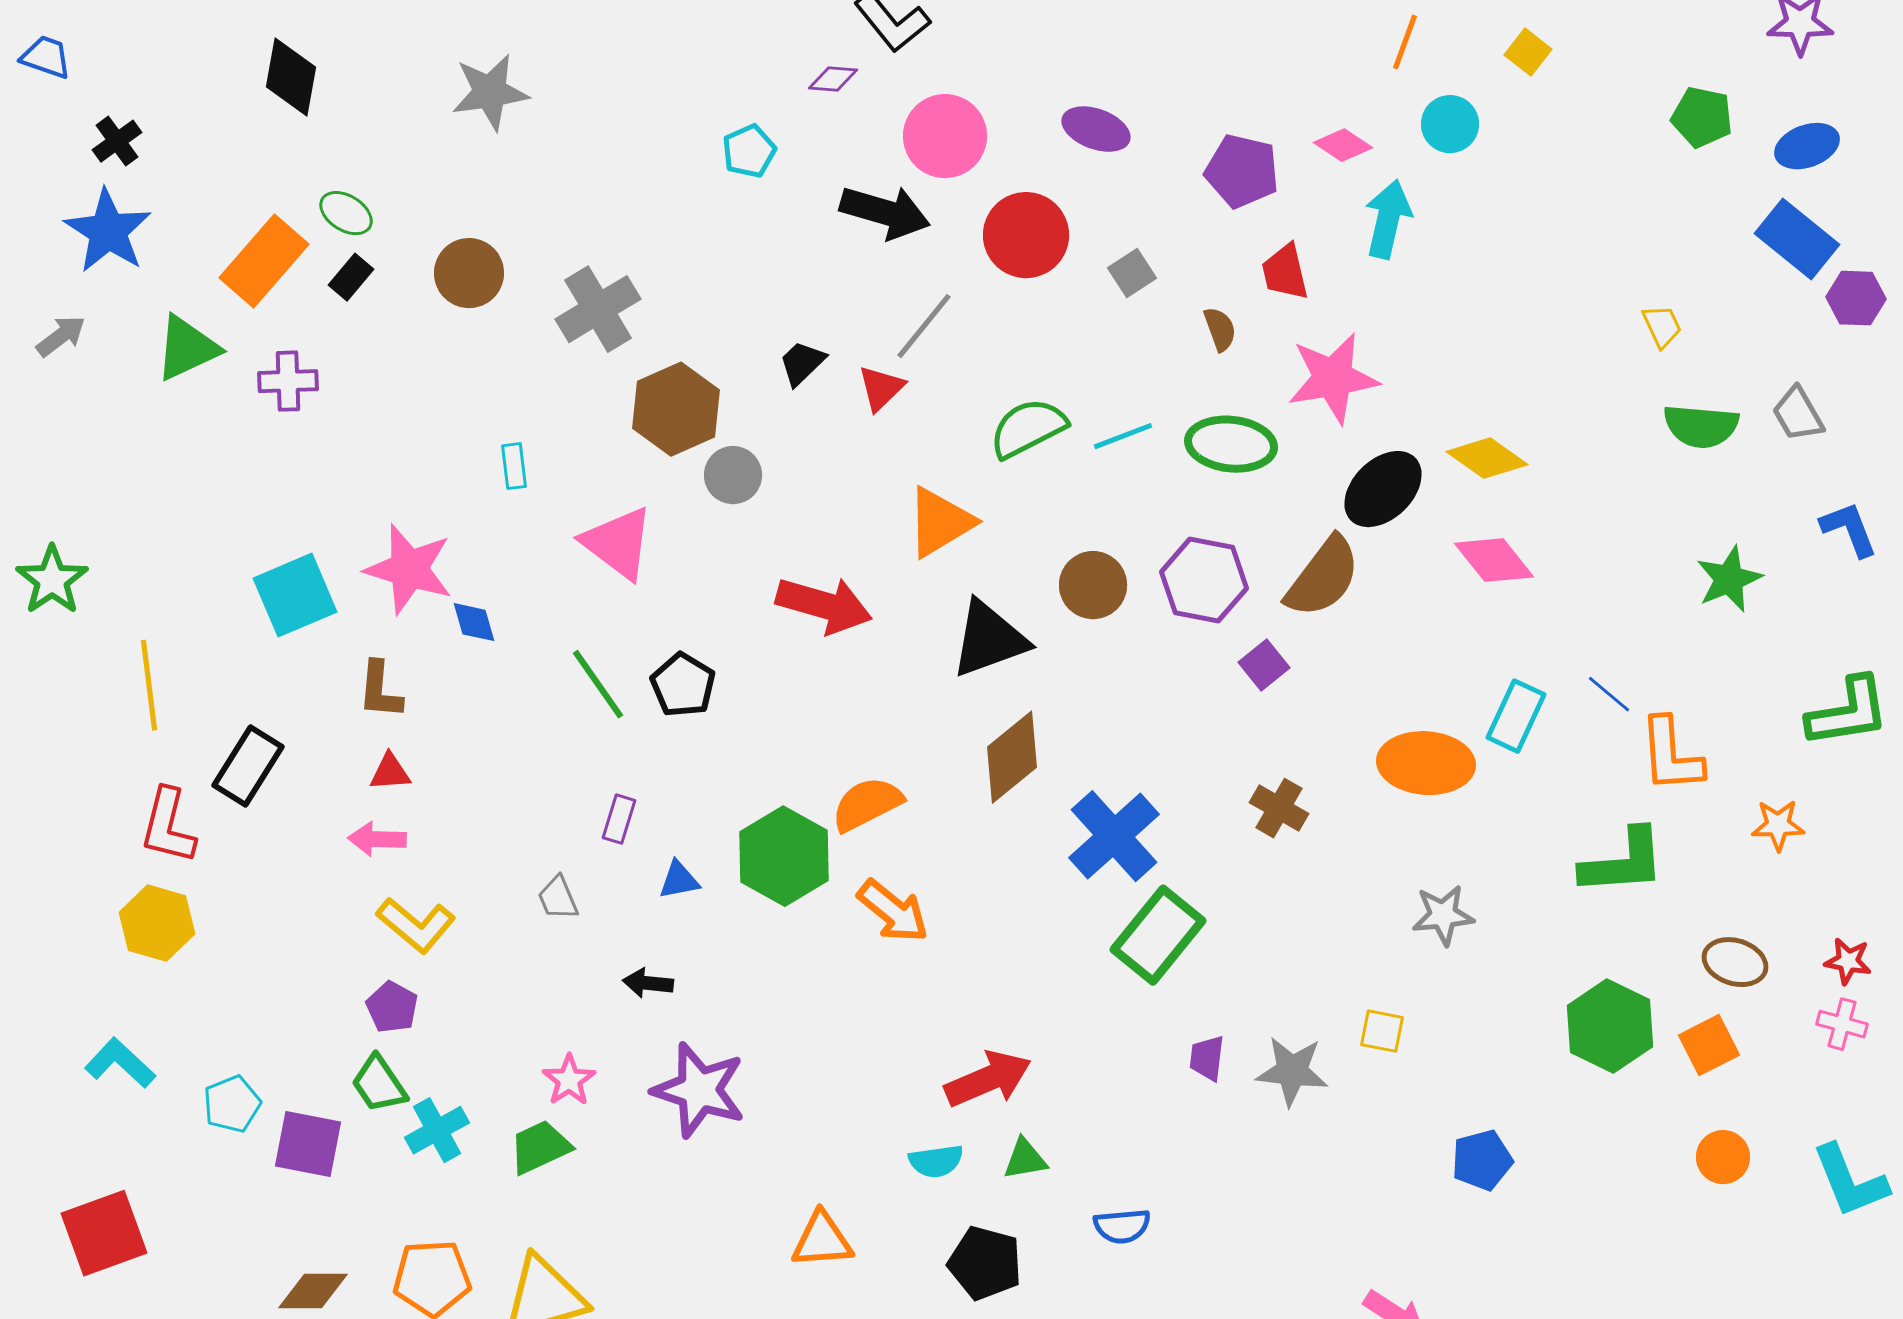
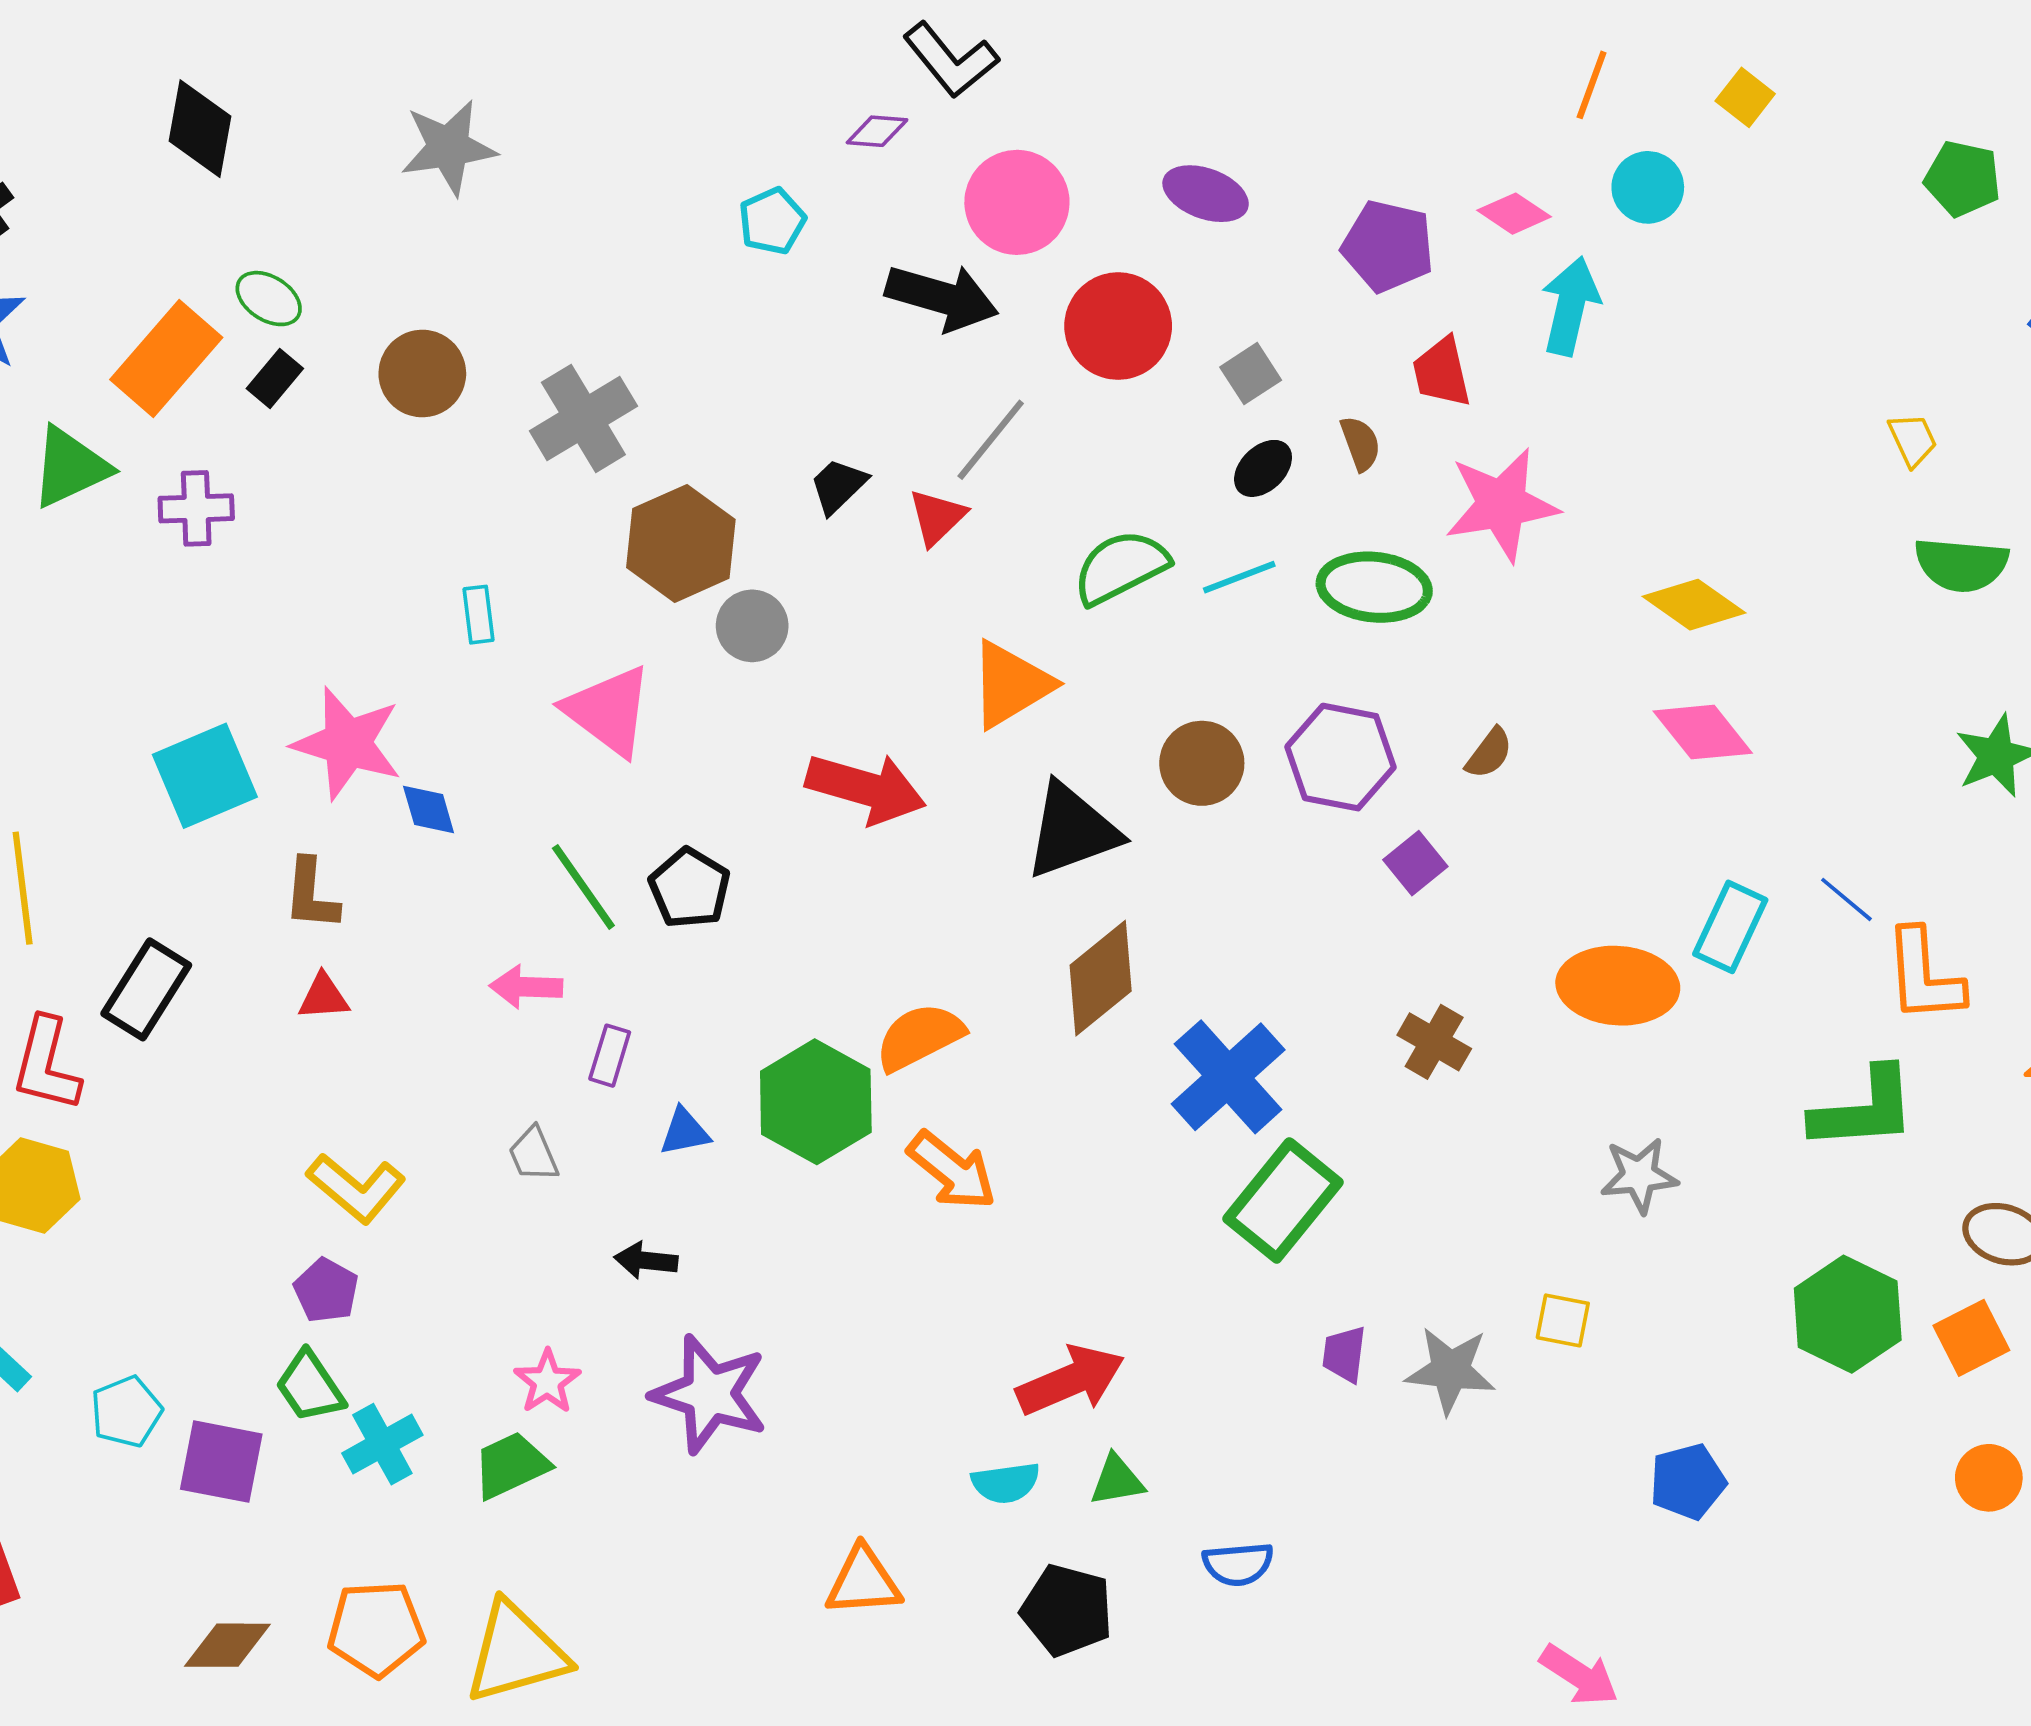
black ellipse: (1383, 489) -> (1263, 468), moved, size x0.6
brown semicircle: (1323, 577) -> (1489, 753), size x0.5
pink arrow: (377, 839) -> (526, 987), moved

